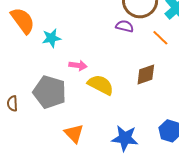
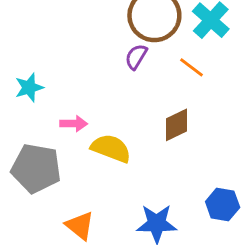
purple semicircle: (125, 26) -> (136, 57), turned -66

